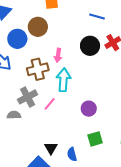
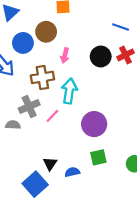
blue line: (97, 17) -> (121, 27), moved
pink arrow: (58, 55) -> (65, 55), moved
purple circle: (89, 109) -> (94, 124), size x1.5
blue semicircle: (72, 154) -> (72, 172), turned 88

